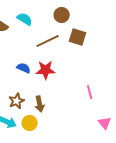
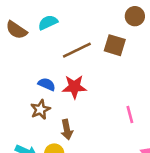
brown circle: (62, 15) -> (135, 16), moved
cyan semicircle: (25, 19) -> (48, 22), turned -56
brown star: (17, 101) -> (40, 109), moved

